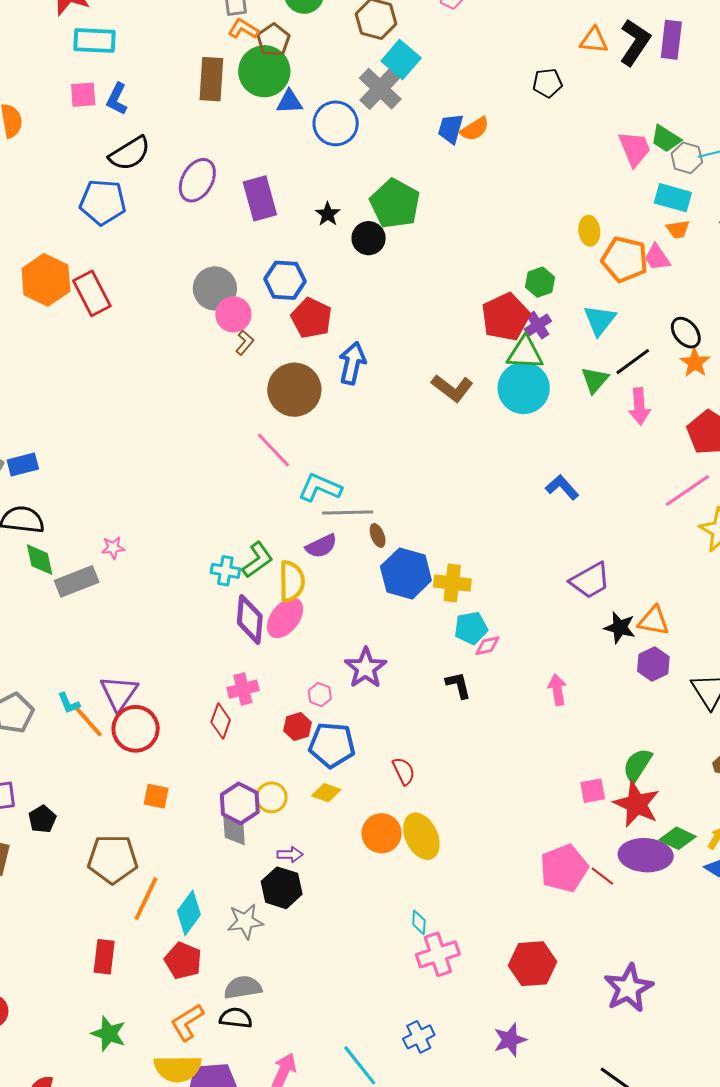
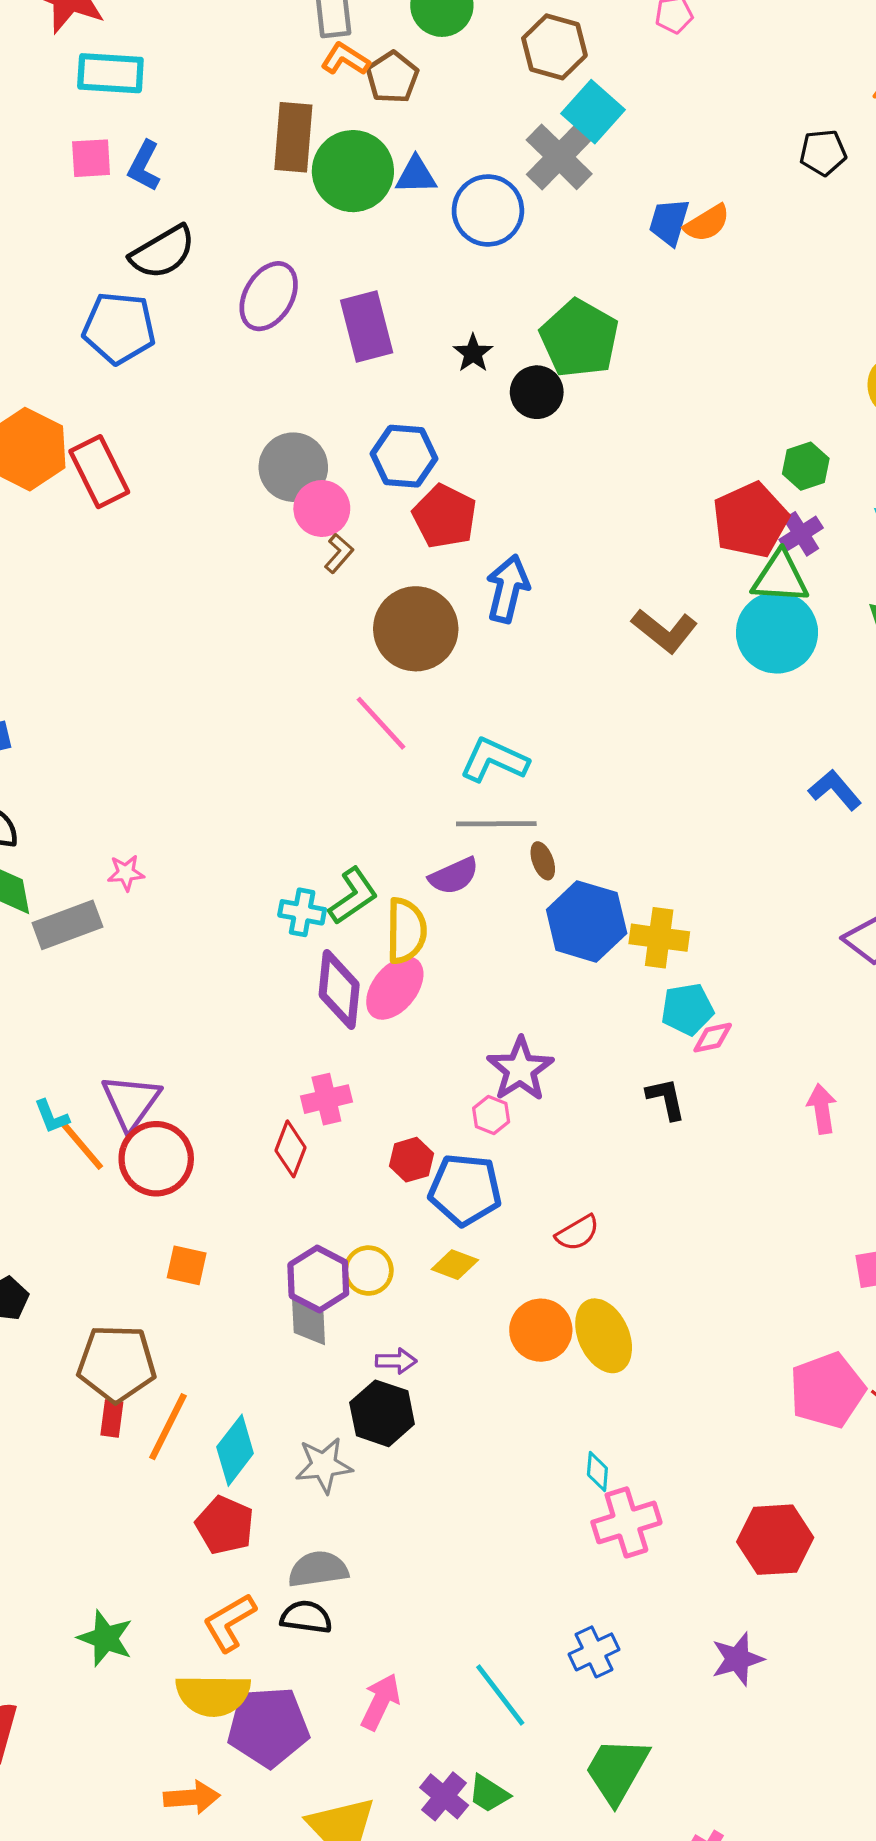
green circle: (264, 71) -> (353, 171), moved
cyan L-shape: (320, 488) -> (494, 760), moved
pink hexagon: (320, 695) -> (491, 1115), moved
red semicircle: (404, 771) -> (577, 1233), turned 84
red rectangle: (104, 957) -> (112, 1418), moved, size x0.7

